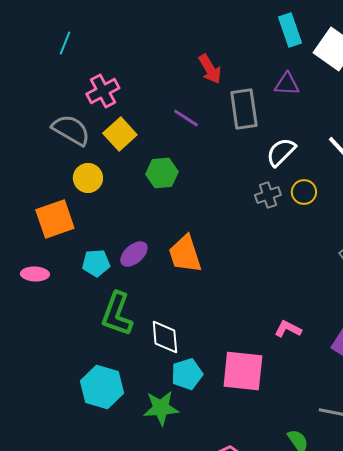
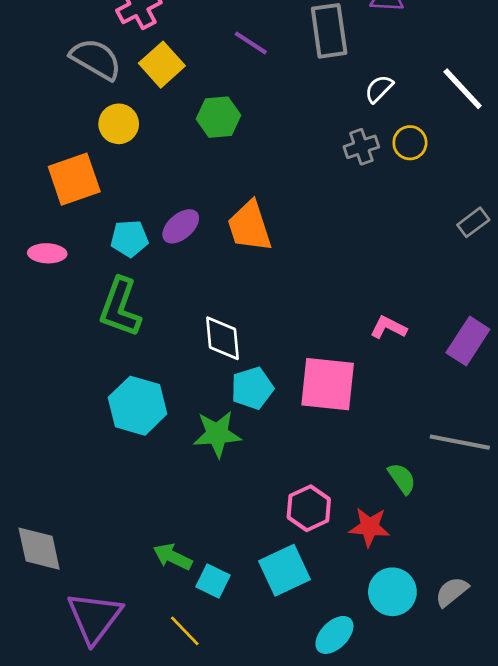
white semicircle: (281, 152) -> (379, 89), size x0.7
green L-shape: (117, 314) -> (120, 307), moved

